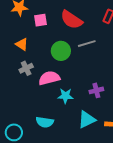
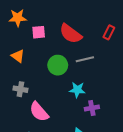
gray cross: (26, 68) -> (20, 89), moved, turned 32
pink semicircle: (49, 78) -> (39, 112), moved, turned -120
cyan star: (65, 96) -> (77, 90), moved

